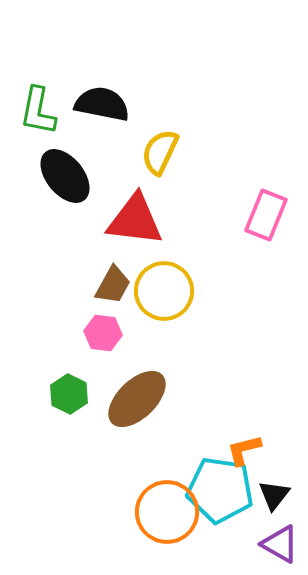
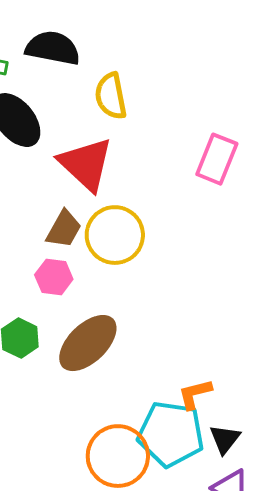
yellow semicircle: (160, 152) -> (111, 96), turned -36
red triangle: (135, 220) -> (86, 164), turned 36

